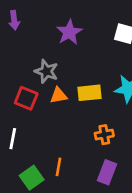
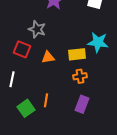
yellow rectangle: (89, 93) -> (77, 54), moved
orange triangle: (59, 96) -> (48, 57), moved

